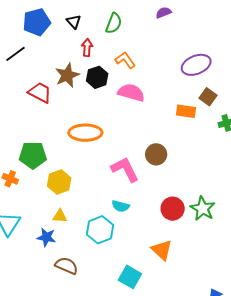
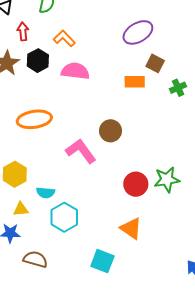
cyan semicircle: (121, 206) -> (46, 193), moved
green star: (203, 209) -> (167, 180), turned -30

